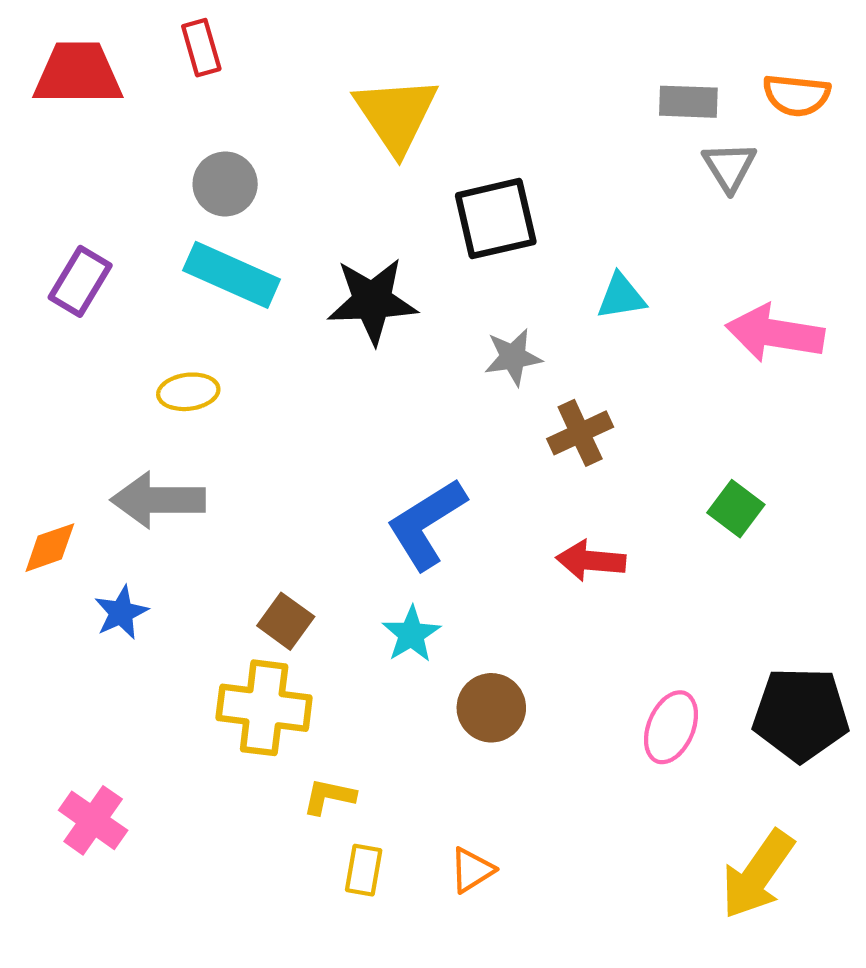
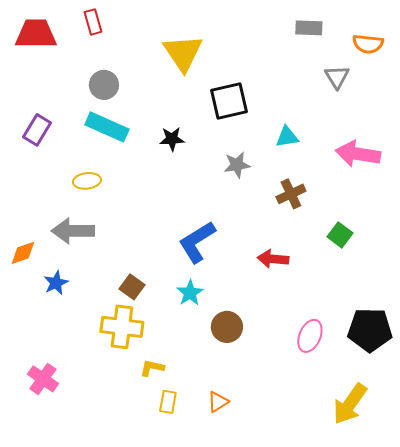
gray rectangle: (688, 102) -> (309, 28), moved
black star: (372, 301) -> (172, 139), size x0.6
brown cross: (580, 433) -> (291, 194), moved

